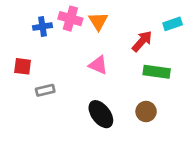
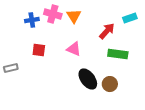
red square: (23, 66) -> (39, 50), moved
gray rectangle: (45, 90) -> (11, 68), moved
black ellipse: (101, 114) -> (88, 79), moved

